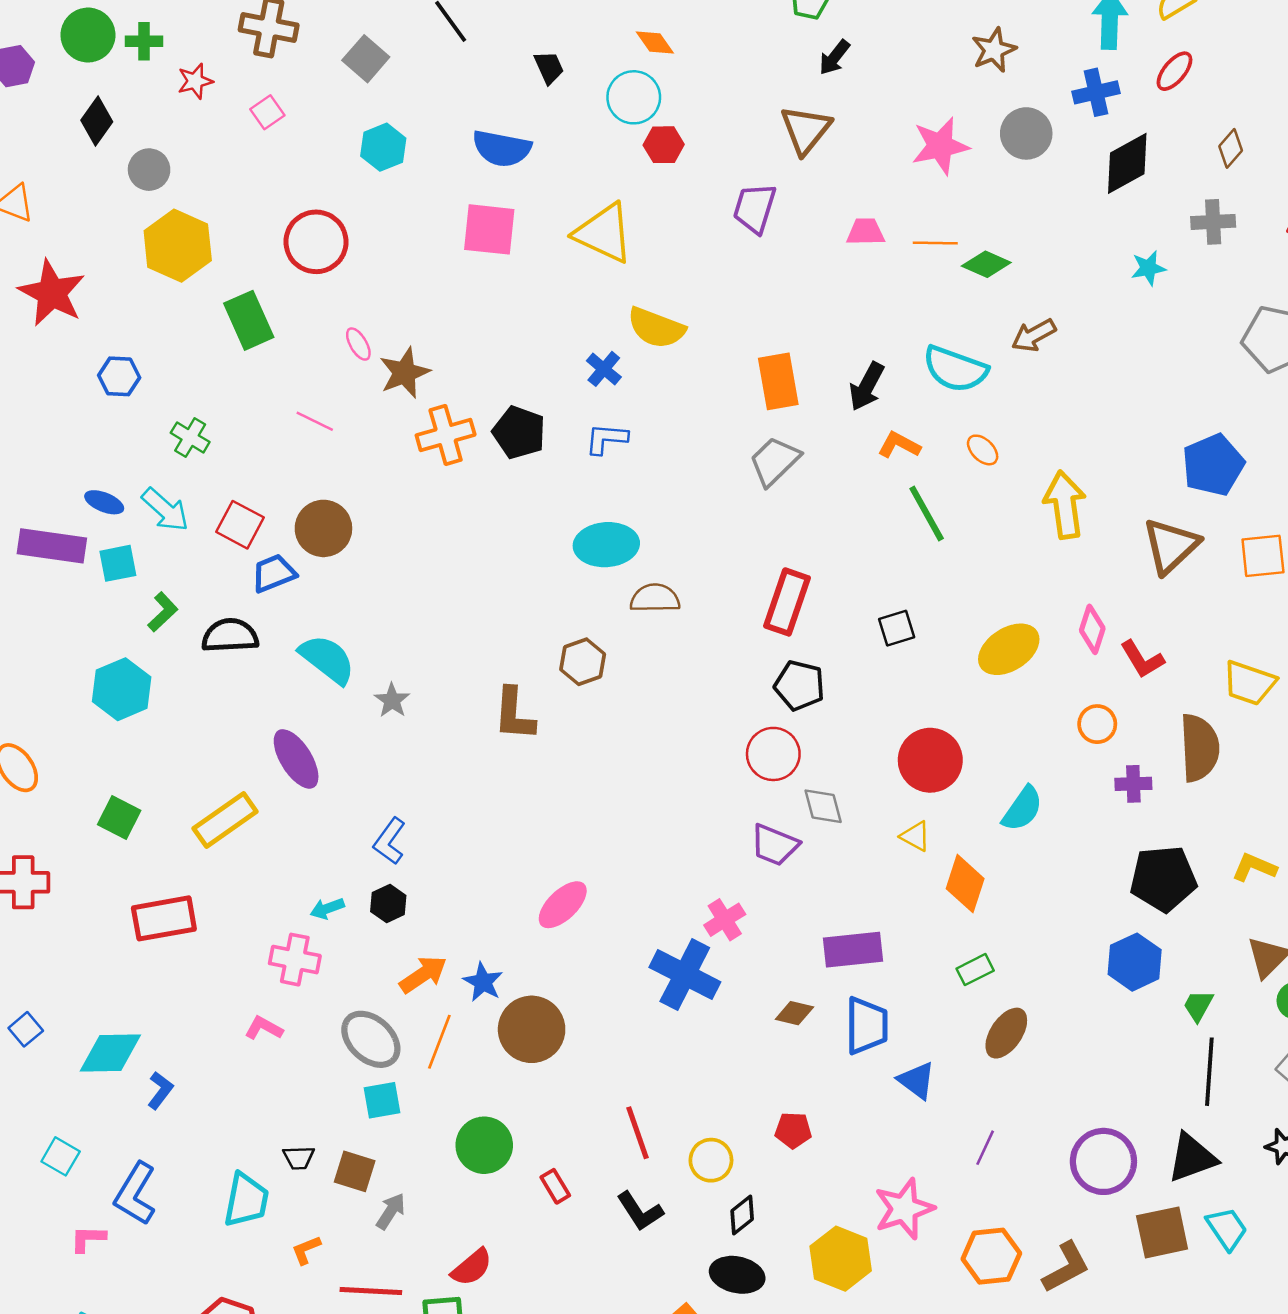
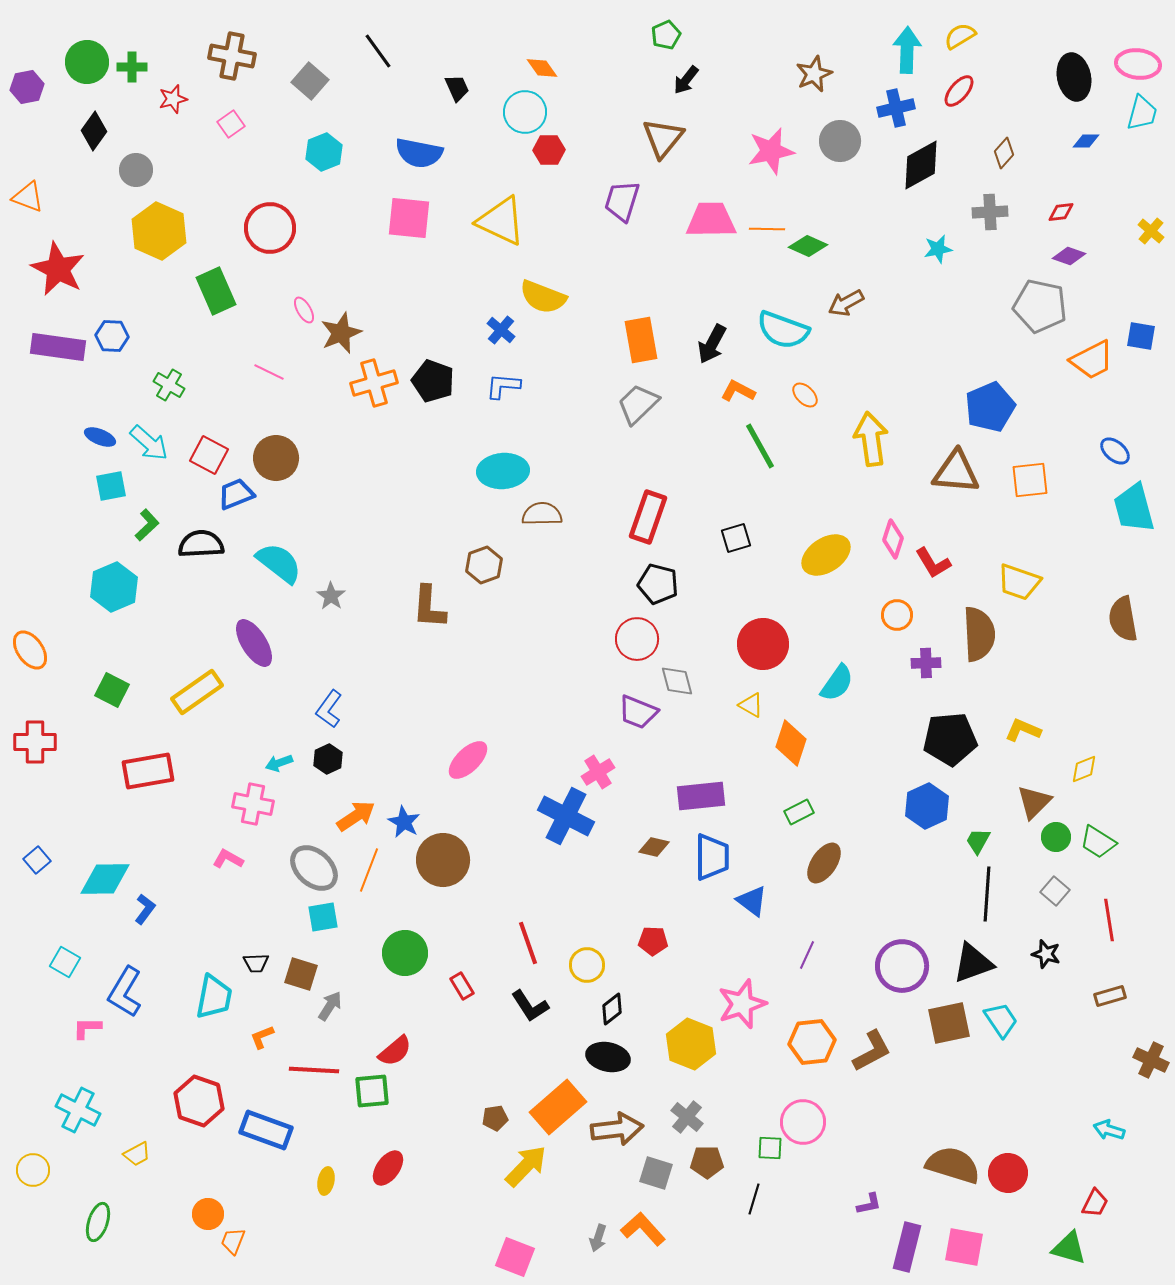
pink trapezoid: (865, 232) -> (711, 220), size x1.6
purple rectangle: (52, 546) -> (58, 347), moved
brown triangle: (1171, 546) -> (956, 472), turned 48

